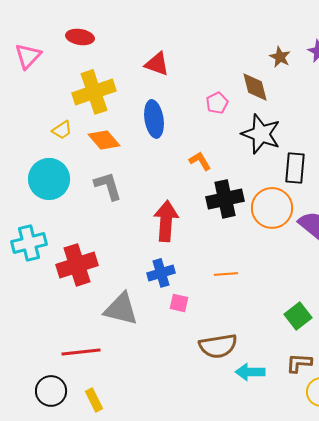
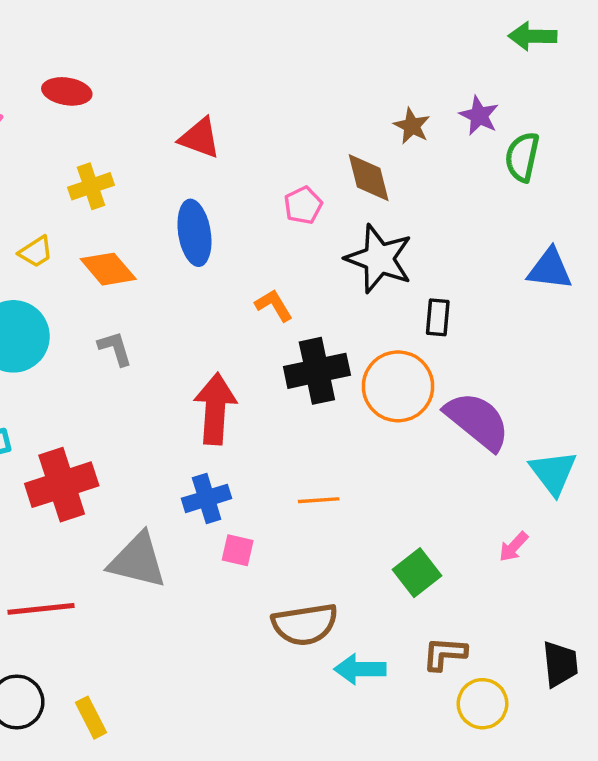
yellow cross: (94, 92) -> (91, 186), size x0.6
black rectangle: (295, 168) -> (438, 317), size x0.7
gray L-shape: (108, 186) -> (115, 348), size x0.7
green square: (298, 316) -> (417, 573), moved
red line: (81, 352) -> (41, 609), moved

